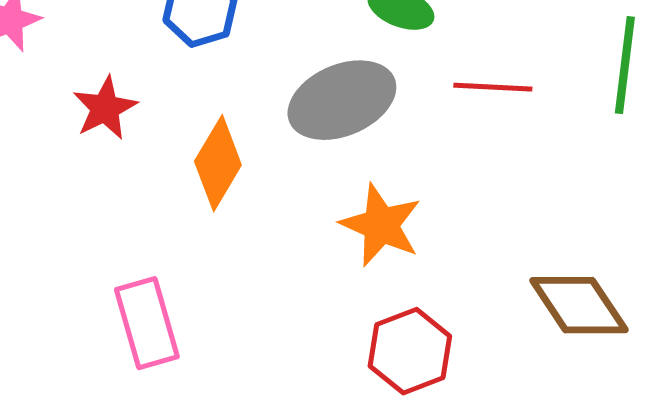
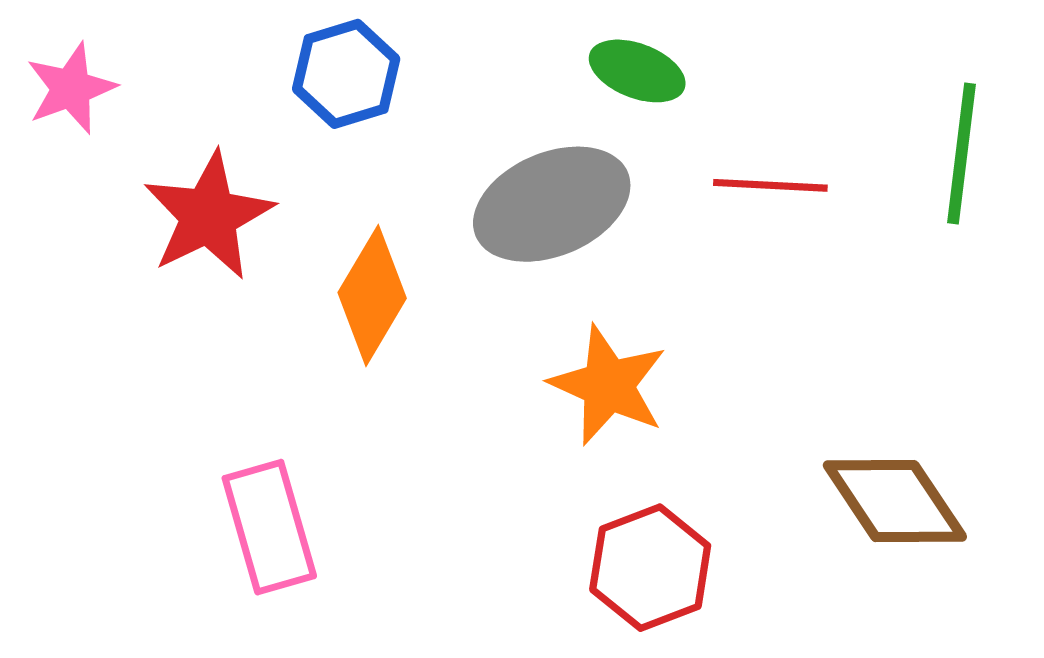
red star: (105, 108) -> (209, 216), size x1.4

